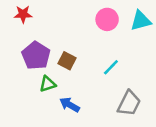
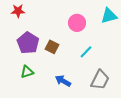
pink circle: (107, 19) -> (77, 23), moved
green triangle: (48, 84) -> (27, 72), moved
blue arrow: (70, 105) -> (63, 81), moved

